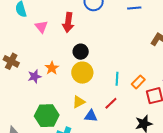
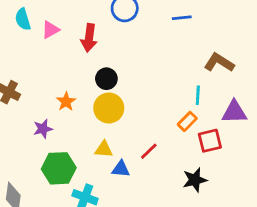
pink triangle: (41, 27) -> (50, 30), moved, turned 40
purple star: (34, 76) -> (43, 129), moved
cyan line: (117, 79) -> (198, 95), moved
yellow triangle: (79, 102) -> (104, 149), turned 32

